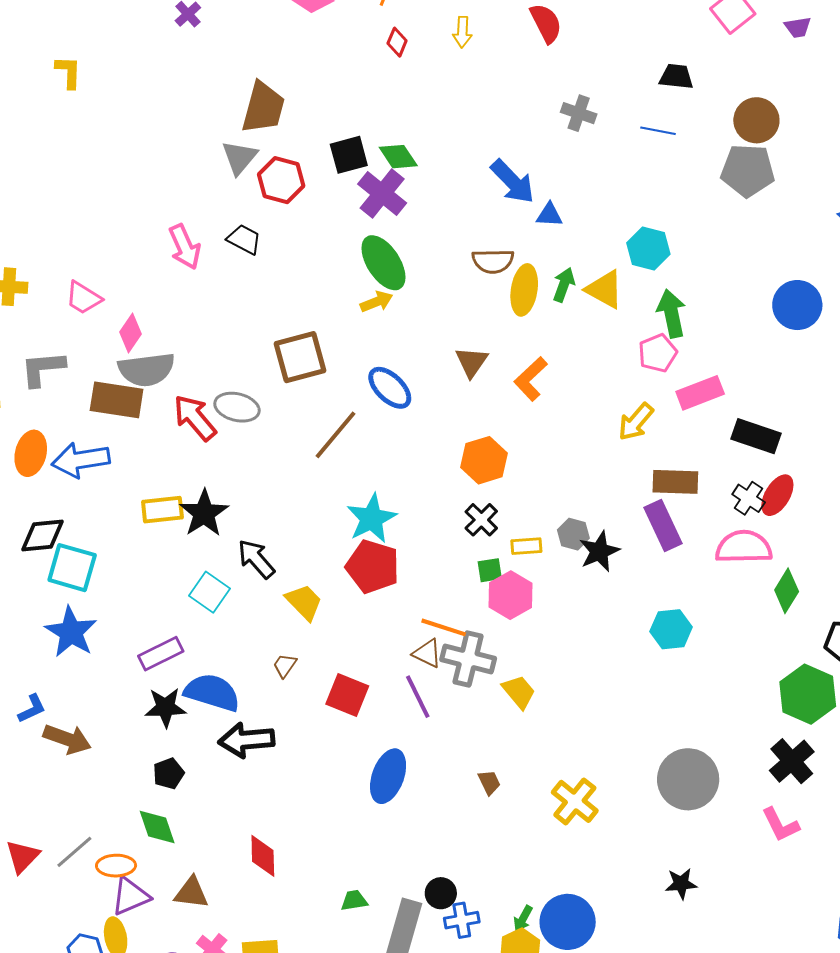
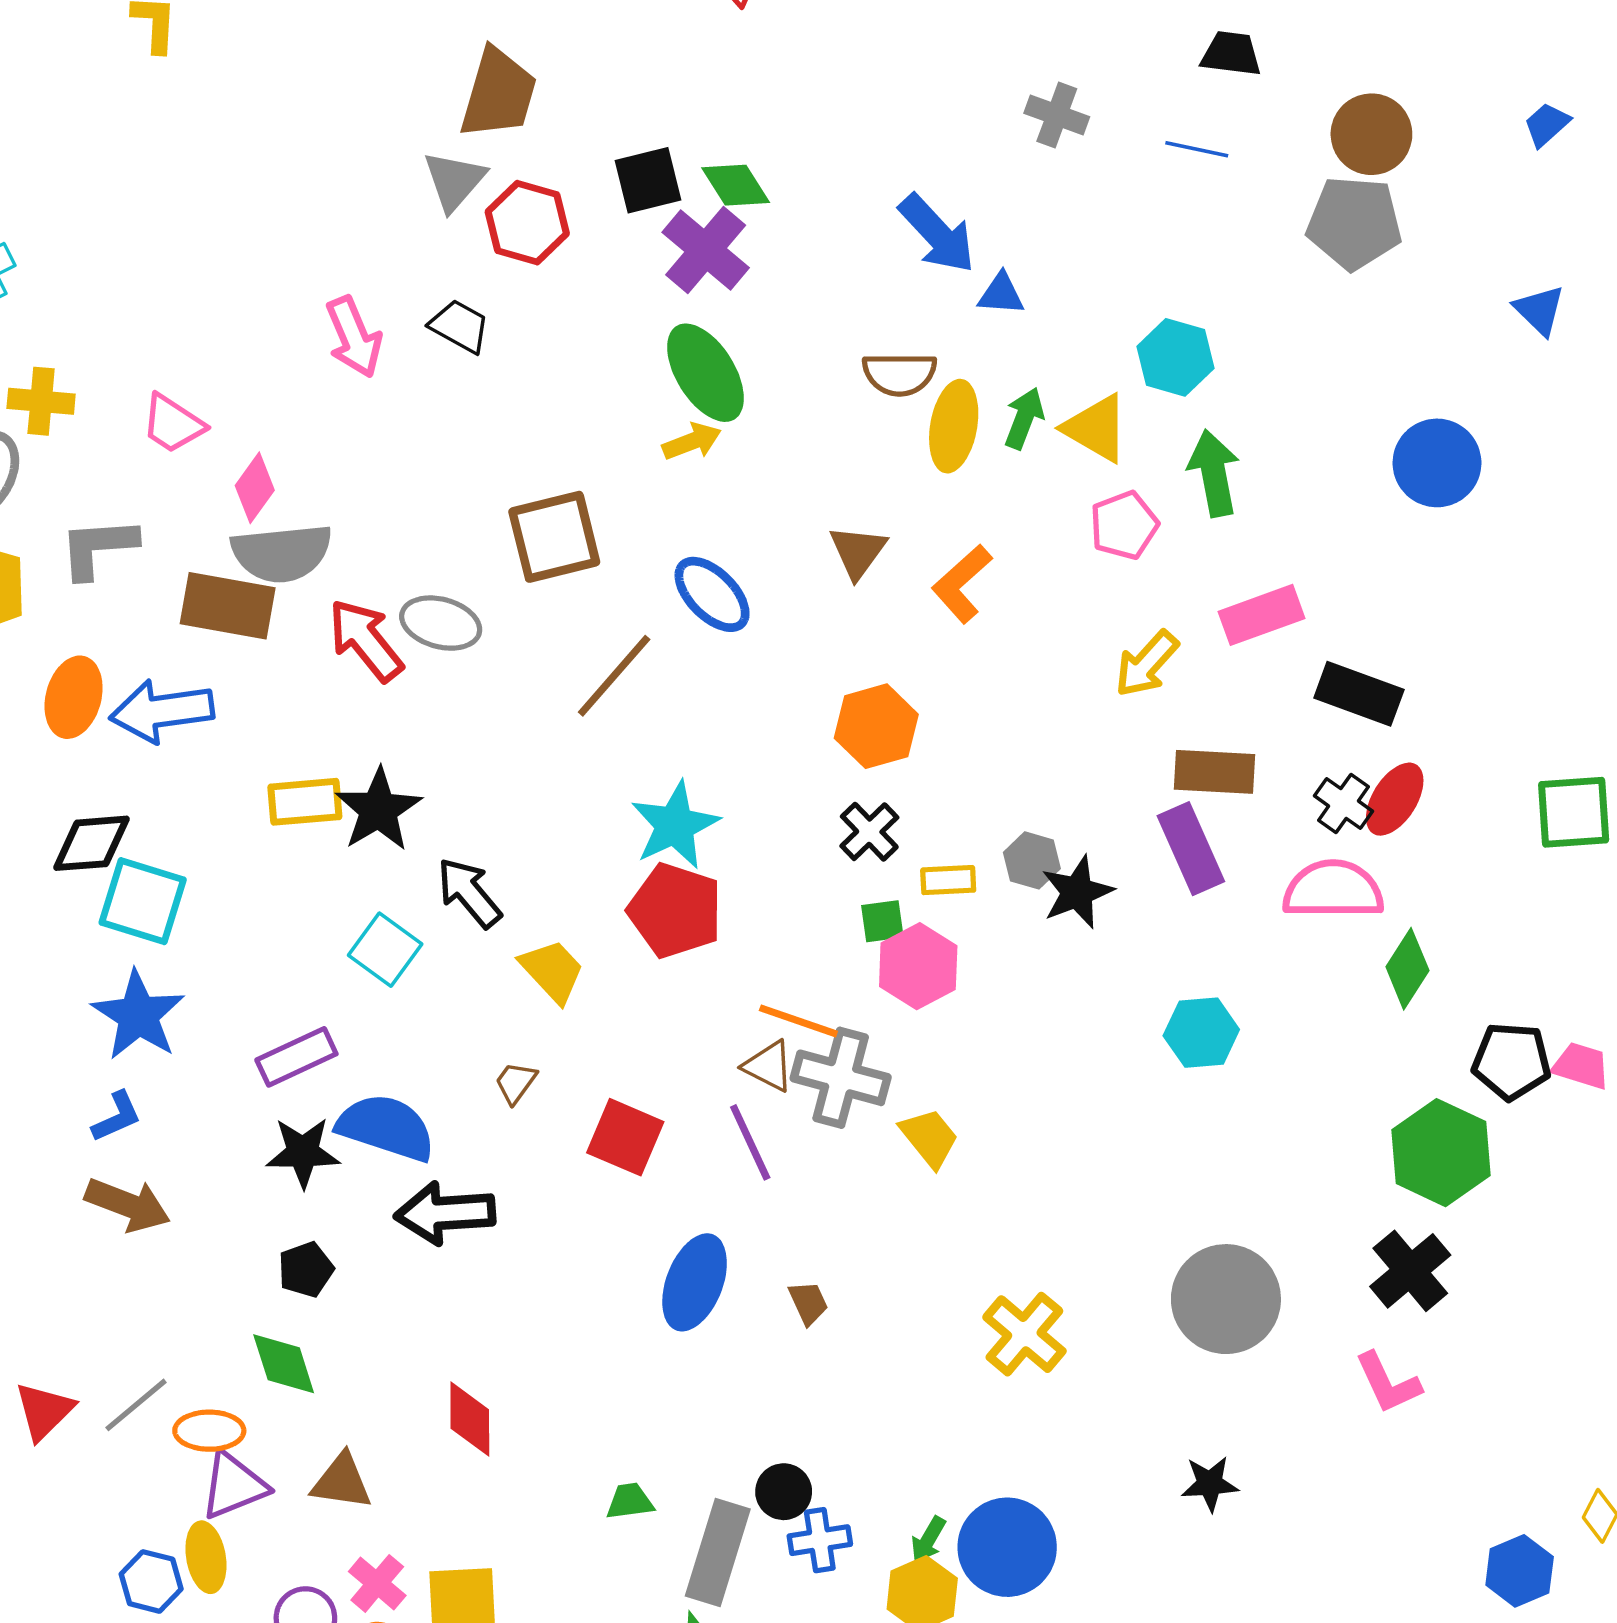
pink pentagon: (658, 353) -> (1124, 525), moved
blue L-shape: (32, 709) -> (117, 1117), moved
brown trapezoid: (489, 782) -> (808, 1303), moved

